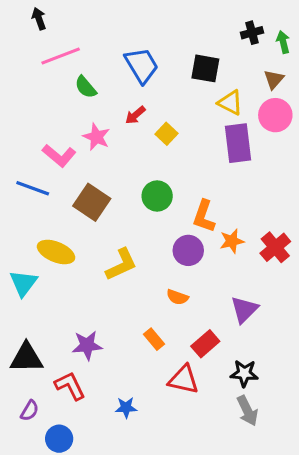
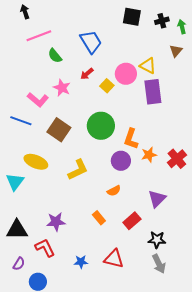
black square: (205, 68) -> (132, 17), moved
pink circle: (275, 115) -> (126, 74), moved
green circle: (157, 196) -> (101, 126), size x1.4
orange semicircle: (177, 297) -> (114, 191), turned -48
red triangle: (184, 380) -> (114, 259), moved

